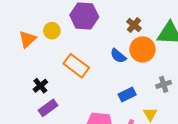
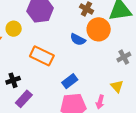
black cross: (40, 86) -> (13, 80), turned 32
blue rectangle: (127, 94) -> (70, 81), moved

